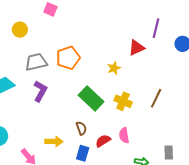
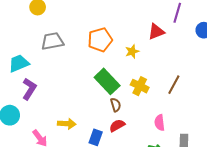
orange pentagon: (68, 58) -> (100, 40), moved
purple L-shape: (40, 91) -> (29, 89), moved
brown semicircle: (81, 128) -> (116, 105), moved
pink semicircle: (124, 135) -> (160, 123), moved

